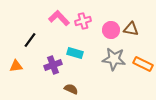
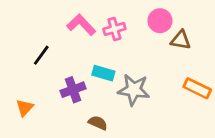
pink circle: (111, 30) -> (160, 21), moved
gray star: (114, 59) -> (134, 90), moved
orange triangle: (16, 66) -> (25, 108), moved, turned -40

